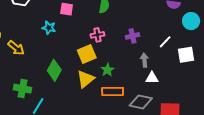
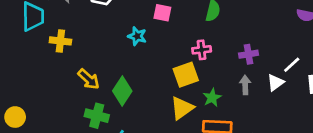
yellow arrow: (16, 48) -> (89, 79), moved
gray arrow: (144, 60) -> (245, 85), moved
green diamond: (54, 70) -> (122, 91), moved
white triangle: (152, 78) -> (275, 83), moved, turned -40

